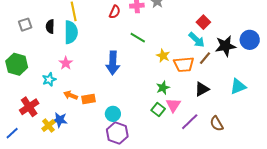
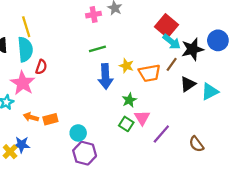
red semicircle: (115, 12) -> (41, 67), moved
red square: (203, 22) -> (166, 26), size x1.5
green line: (138, 38) -> (97, 49), turned -42
cyan arrow: (197, 40) -> (172, 42), moved
pink star: (66, 63) -> (23, 83), size x1.6
blue arrow: (113, 63) -> (105, 77), moved
black triangle: (202, 89) -> (188, 84), moved
brown semicircle: (217, 124) -> (196, 144), moved

